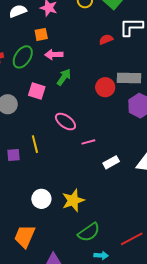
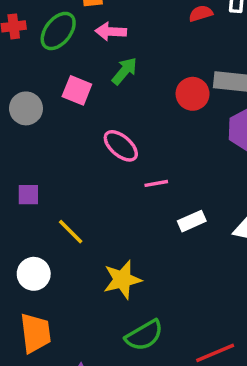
yellow line: (35, 144) -> (71, 232), moved, turned -36
white circle: (41, 199) -> (34, 274), moved
orange trapezoid: (25, 236) -> (35, 333), turned 145

